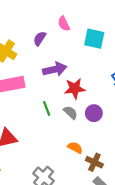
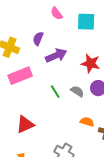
purple semicircle: (40, 38) -> (38, 39), moved
red star: (75, 89) -> (91, 63), moved, turned 30

